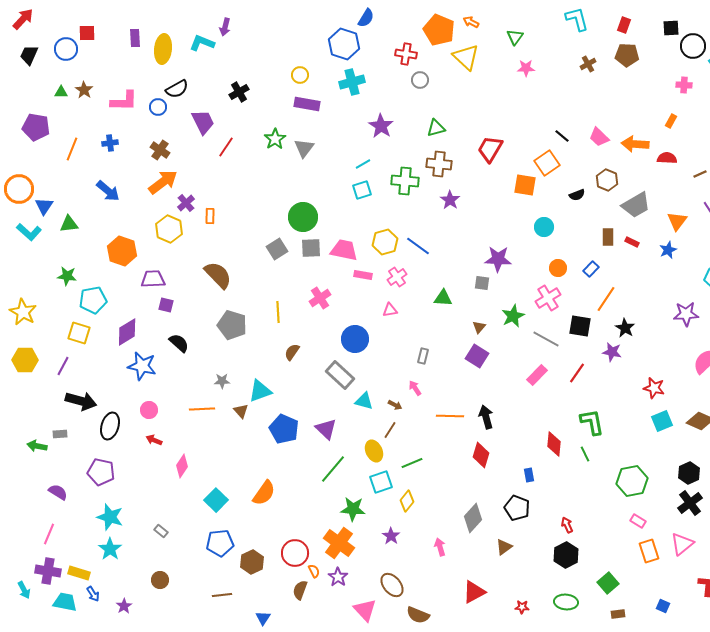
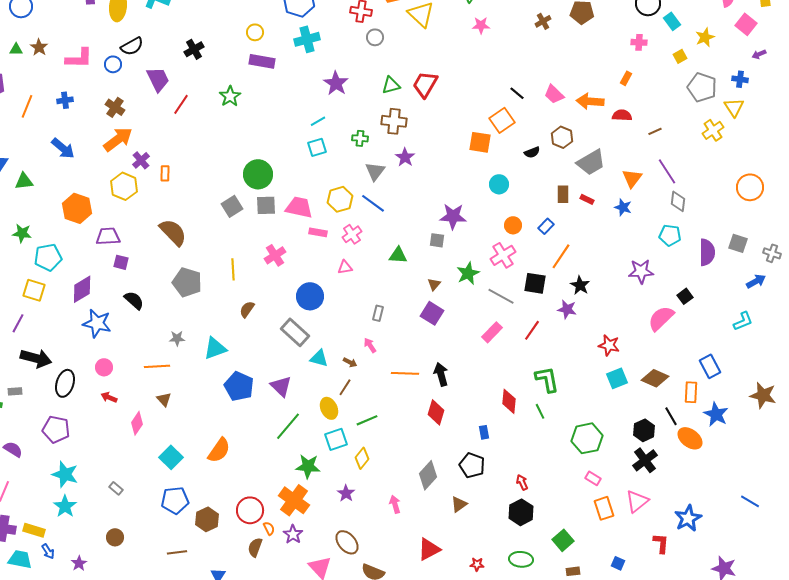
gray triangle: (304, 148) -> (375, 171), moved
red trapezoid: (490, 149) -> (425, 84), moved
green cross: (405, 181) -> (360, 138), size x0.6
blue star: (668, 250) -> (623, 207), turned -30
brown triangle: (241, 411) -> (164, 399), moved

